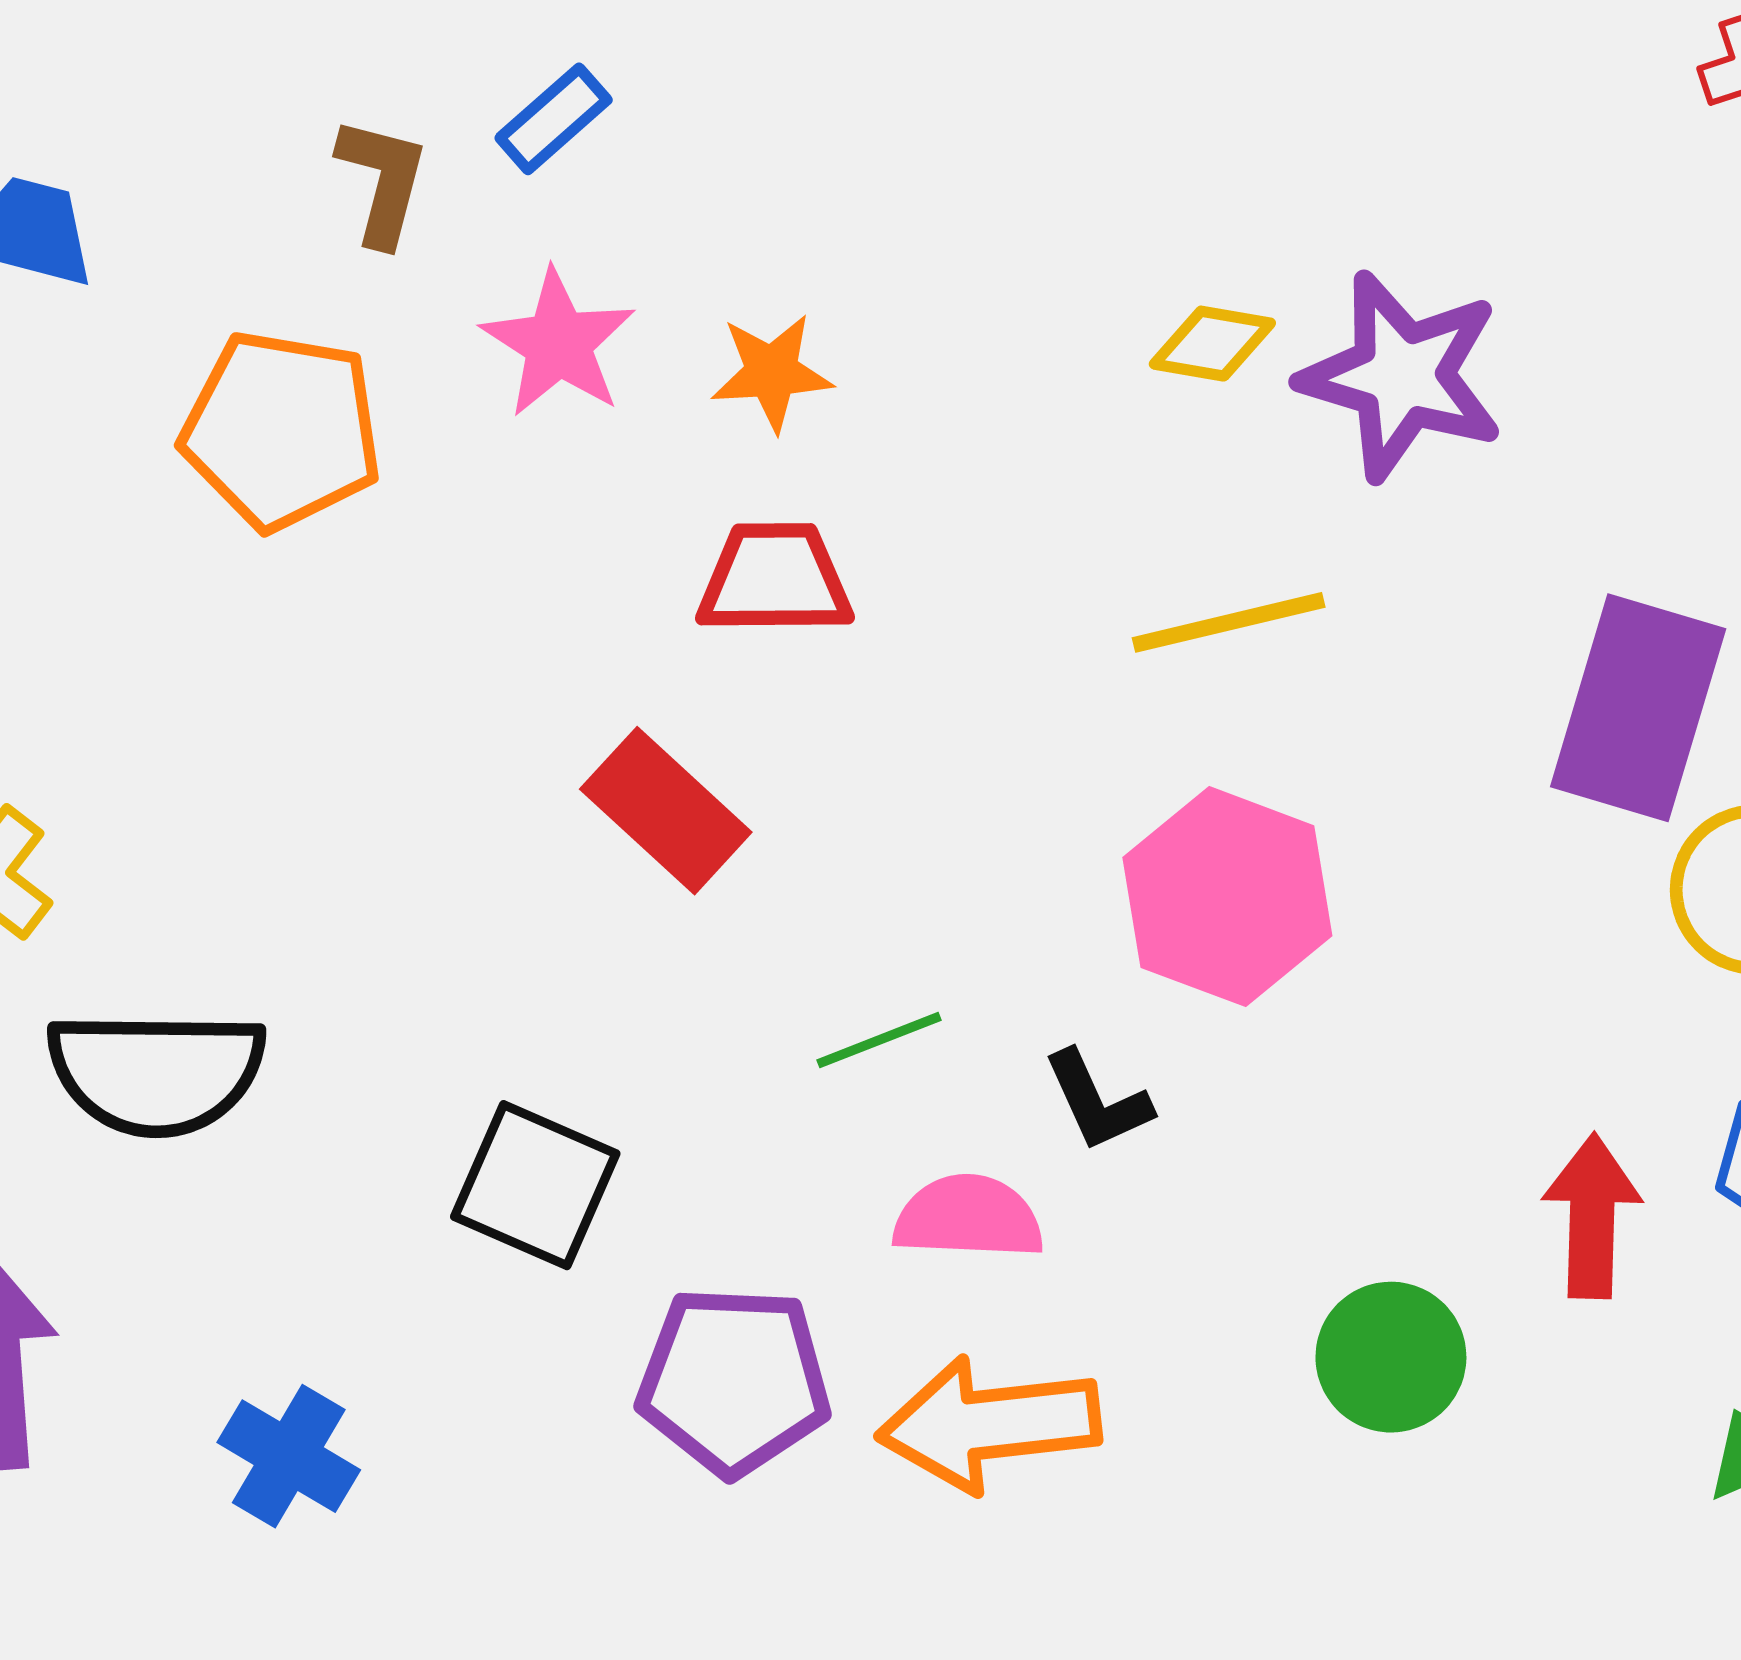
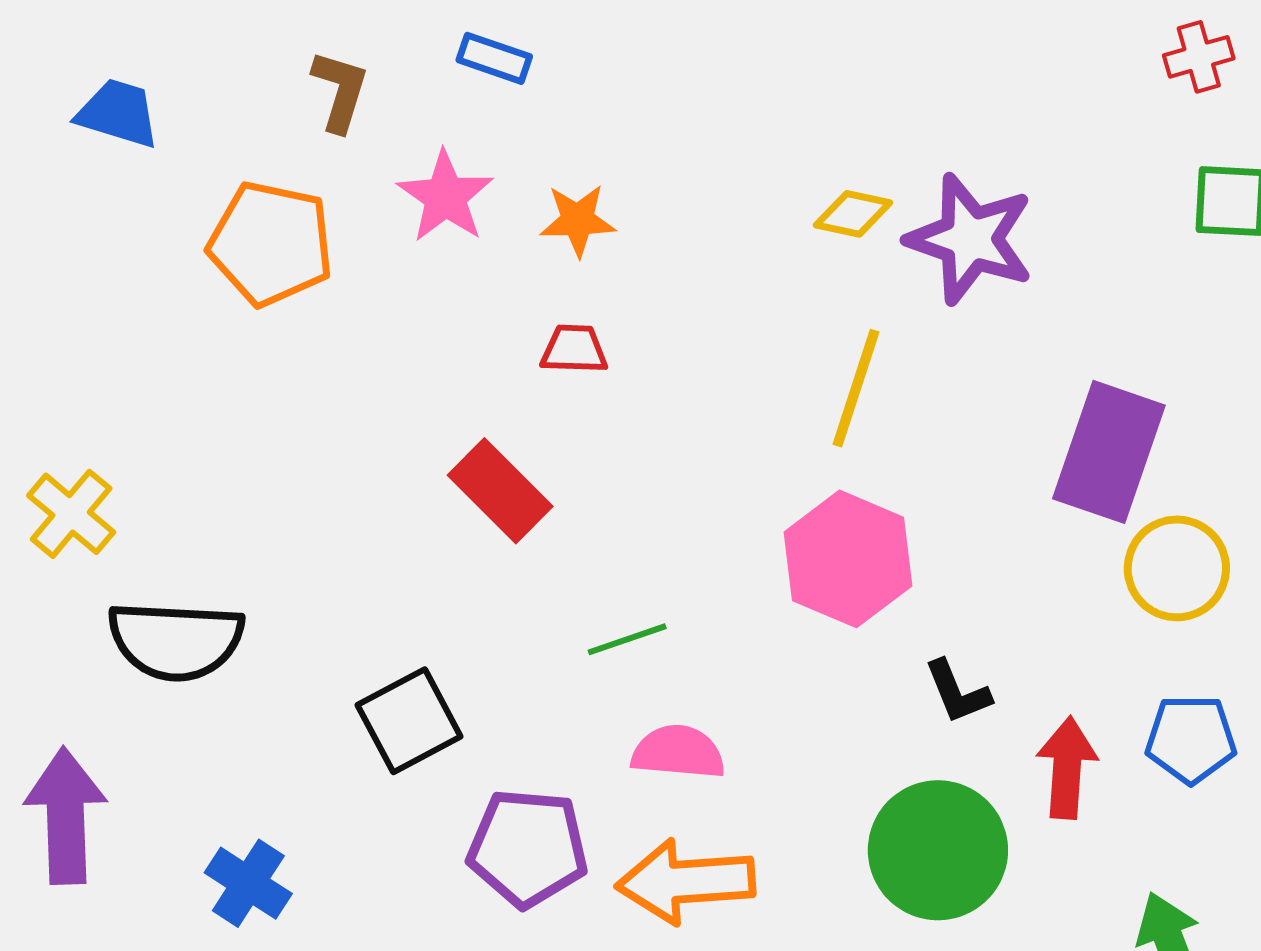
blue rectangle: (554, 119) -> (494, 58), moved, turned 58
red trapezoid: (775, 579) -> (574, 349), size x0.7
yellow line: (1229, 622) -> (856, 388), turned -61
black L-shape: (1097, 1101) -> (957, 692), moved
black square: (535, 1185) -> (409, 721), turned 36
green circle: (1391, 1357) -> (938, 850), size x1.5

